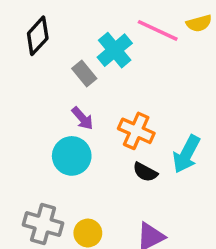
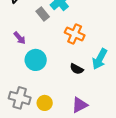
purple arrow: (82, 118) -> (20, 38), moved
orange cross: (136, 131) -> (75, 34), moved

